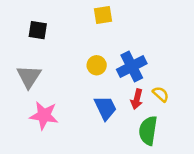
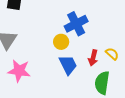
yellow circle: (97, 65) -> (61, 42), moved
blue cross: (132, 67) -> (76, 24), moved

